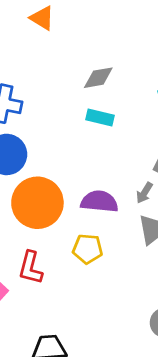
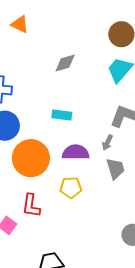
cyan rectangle: (100, 118) -> (62, 115), moved

